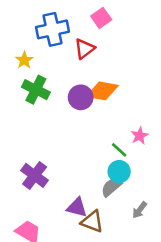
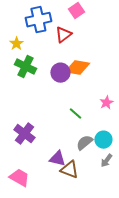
green line: (119, 150) -> (75, 114), moved
cyan circle: (119, 172) -> (103, 140), moved

